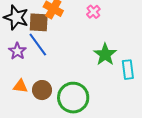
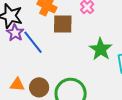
brown square: (39, 22) -> (63, 24), moved
purple star: (17, 51) -> (15, 33), moved

